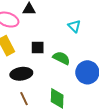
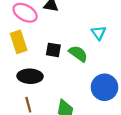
green semicircle: (61, 58) -> (78, 54), moved

